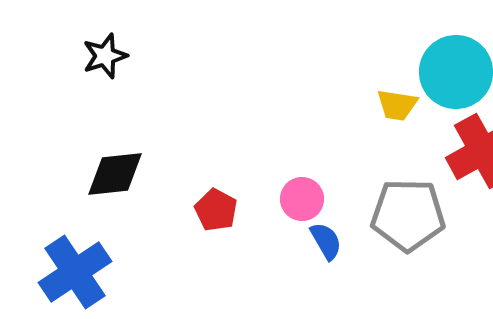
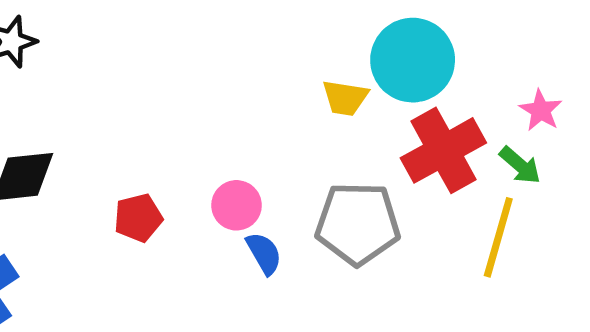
red pentagon: (216, 210) -> (138, 218), turned 30

